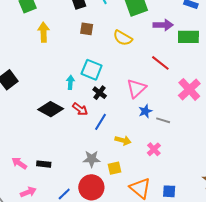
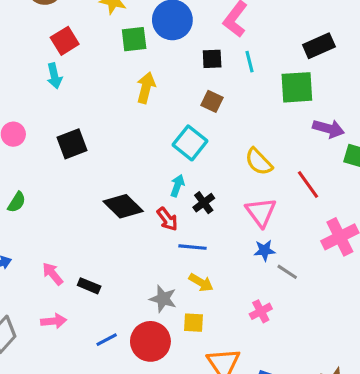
yellow semicircle: (123, 38) -> (259, 162), moved
cyan square: (92, 70) -> (190, 143), moved
cyan arrow: (70, 82) -> (177, 186), moved
pink triangle: (136, 88) -> (261, 212), turned -40
blue line: (100, 122) -> (193, 247), turned 48
yellow arrow: (123, 140) -> (201, 283), moved

